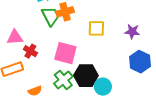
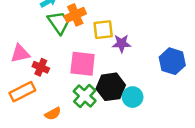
yellow square: (96, 28) -> (103, 30), moved
purple star: (132, 32) -> (121, 43), moved

